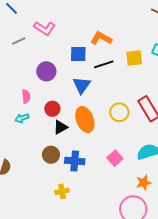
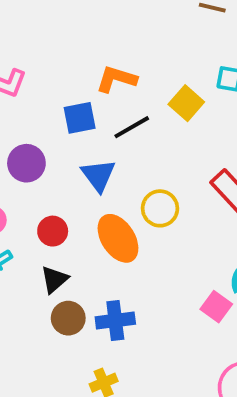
yellow square: (134, 58) -> (186, 103), turned -30
yellow circle: (119, 112) -> (160, 208), moved
black triangle: (60, 127) -> (54, 279), moved
pink square: (115, 158) -> (216, 307), moved

